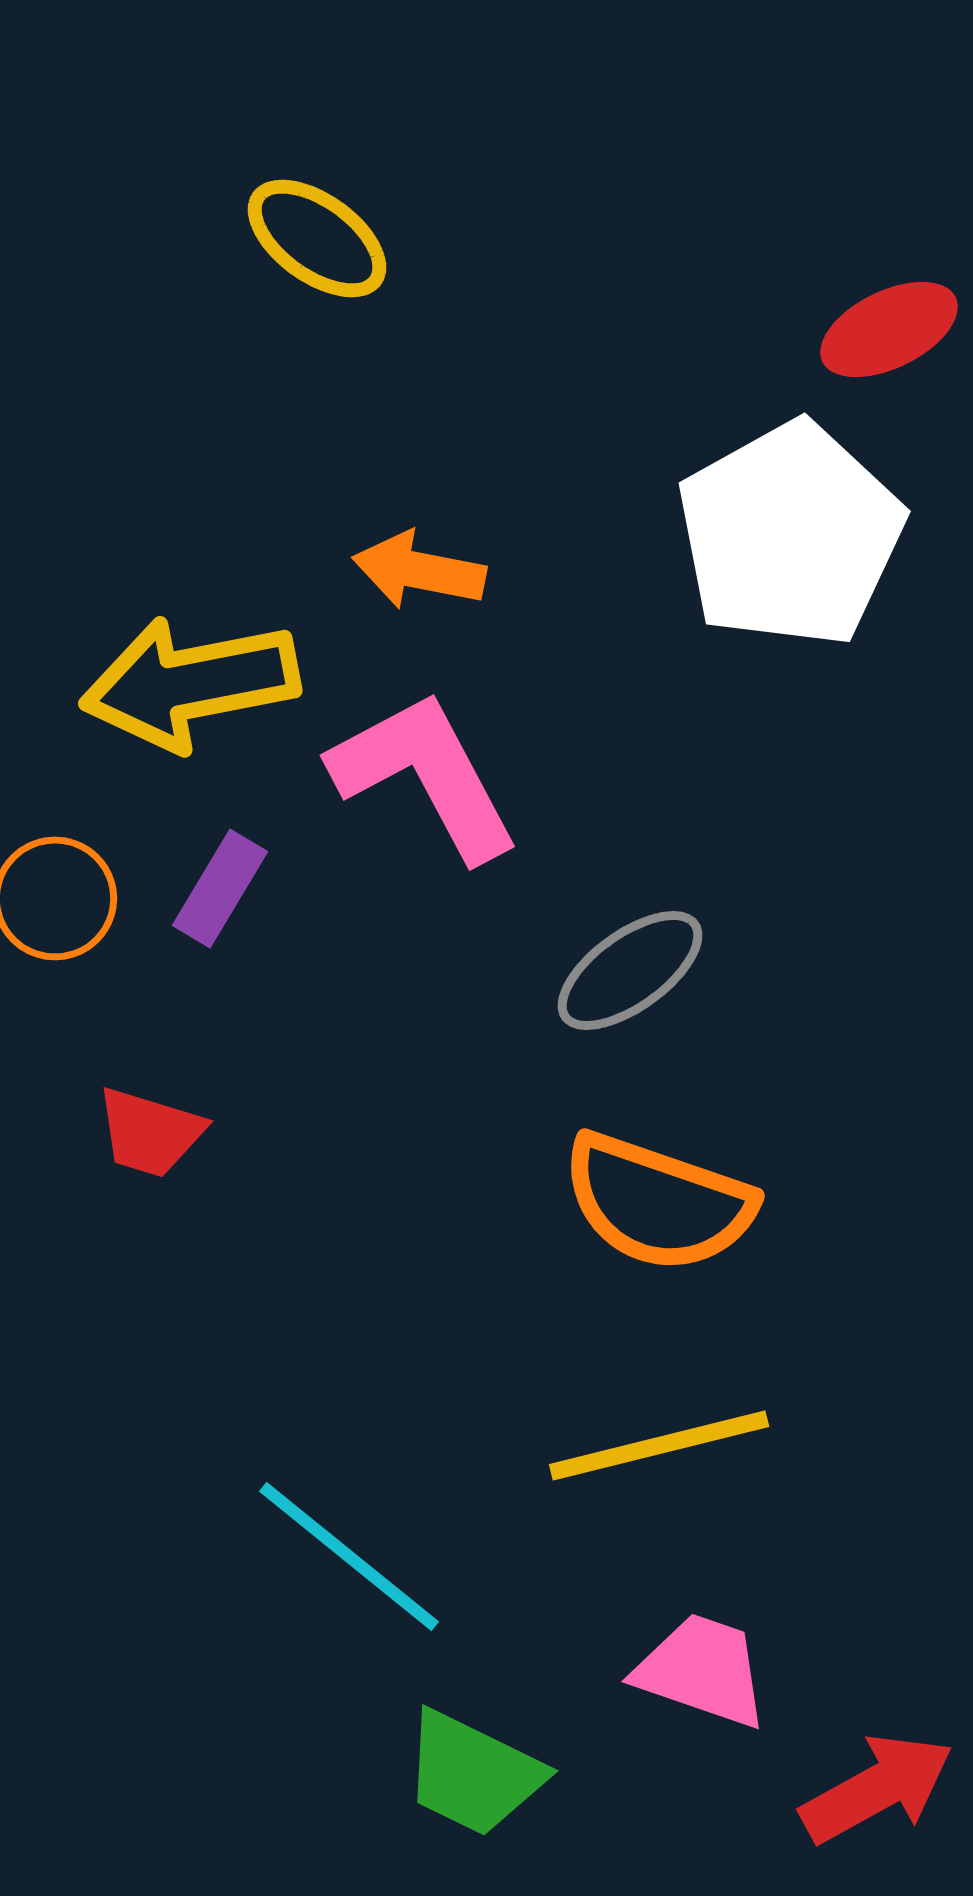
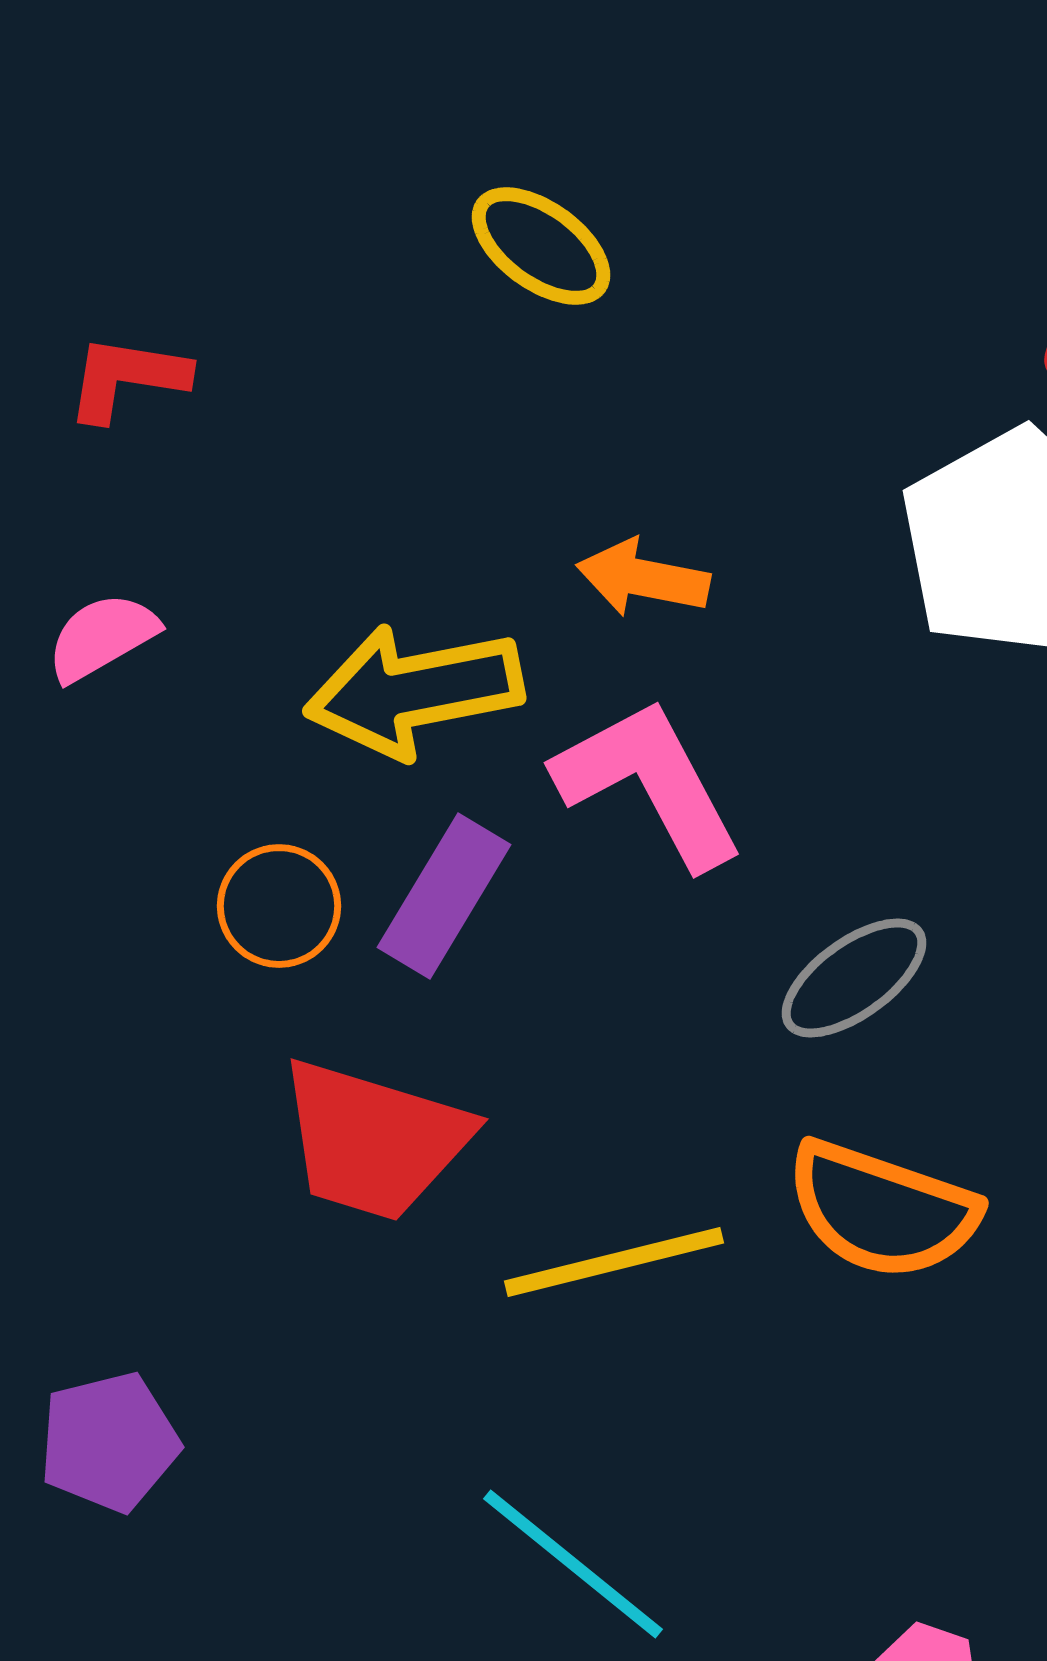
purple rectangle: (220, 888) -> (444, 896), size x1.4
red trapezoid: (150, 1132) -> (374, 1140), size x1.8
yellow line: (659, 1445) -> (614, 1262), moved

